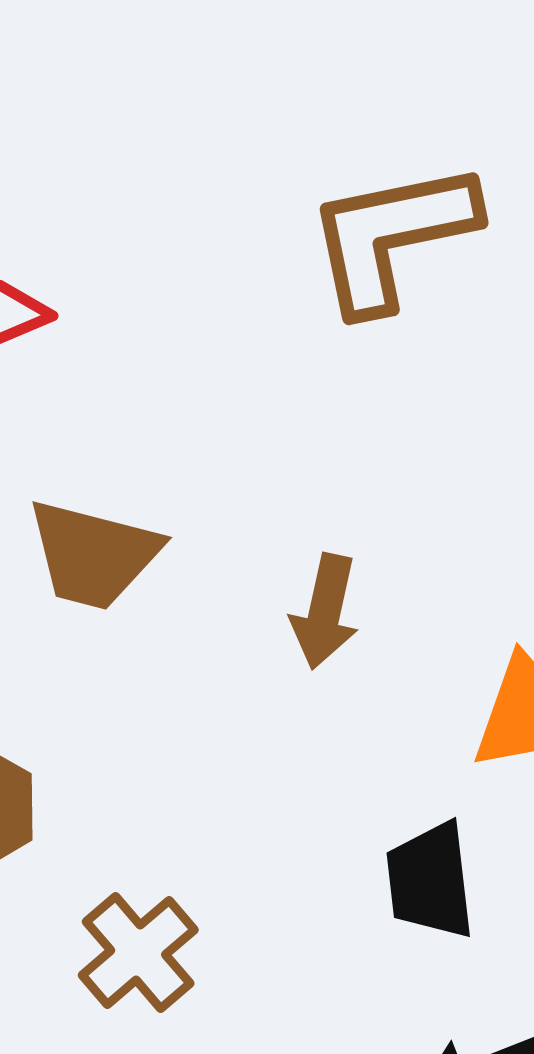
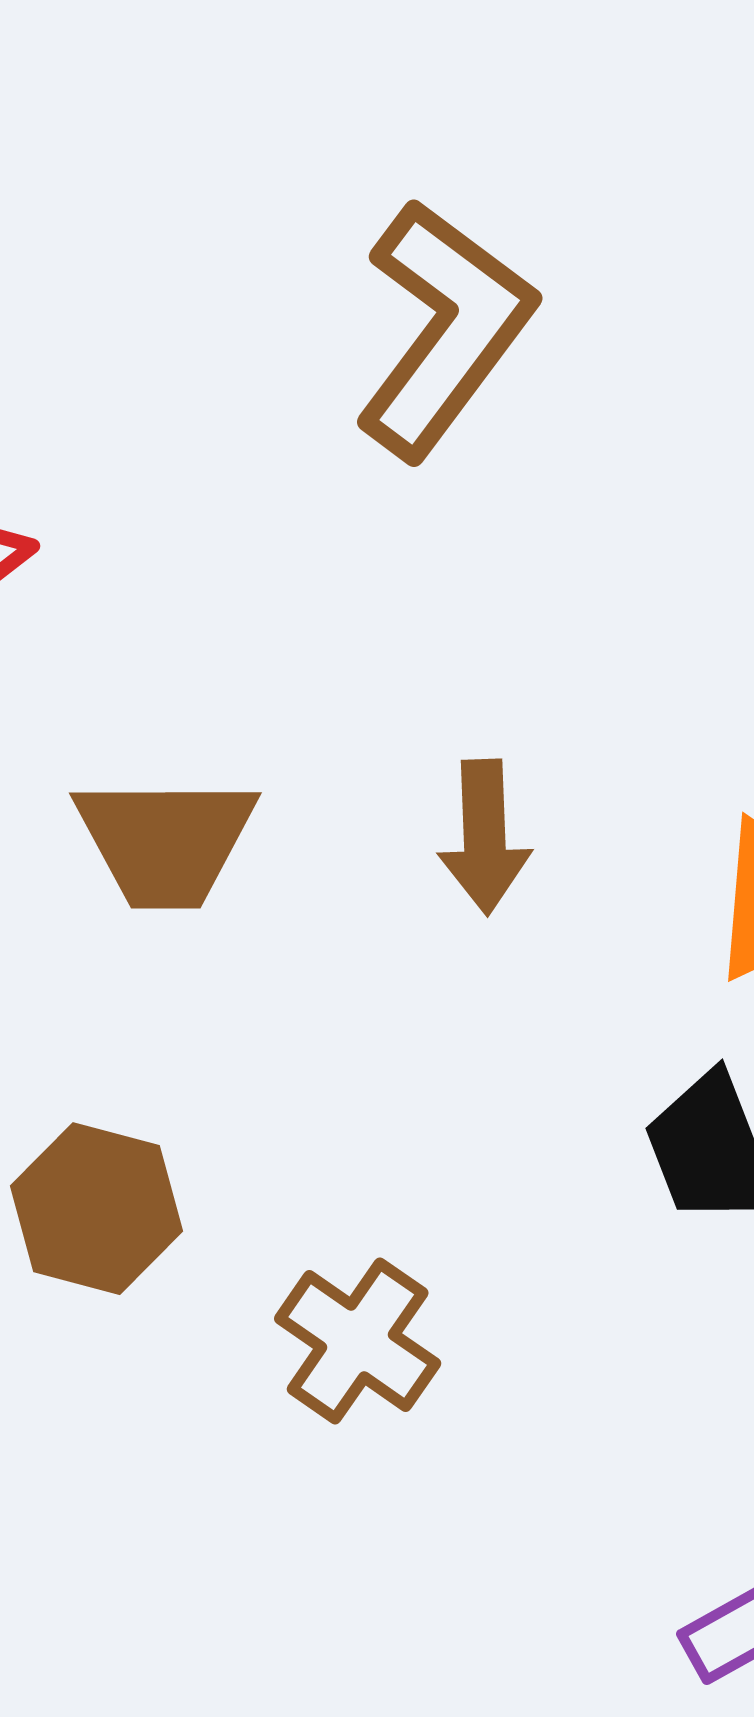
brown L-shape: (392, 236) -> (444, 329), turned 153

